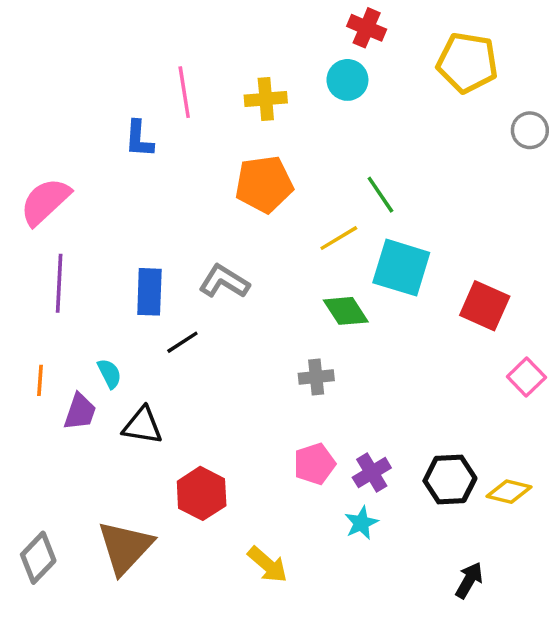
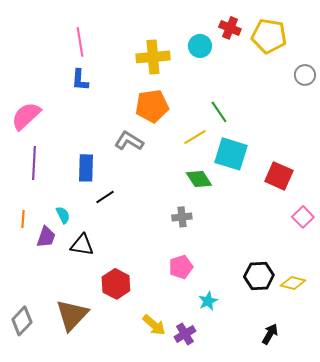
red cross: (367, 28) -> (230, 28), moved
pink line: (184, 92) -> (80, 42), moved
yellow cross: (266, 99) -> (153, 57), size x1.4
gray L-shape: (224, 281) -> (129, 141), moved
purple cross: (372, 473) -> (185, 334), moved

